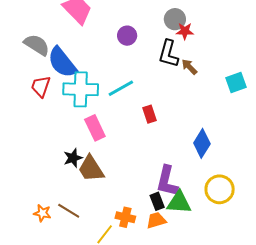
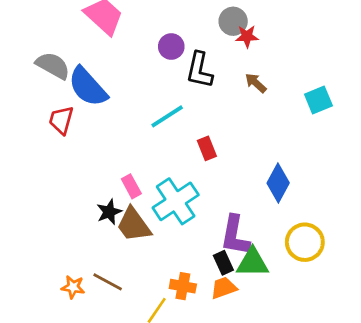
black L-shape: (169, 54) -> (199, 70), moved
cyan cross: (81, 89) -> (176, 201), moved, turned -32
pink rectangle: (95, 128) -> (131, 186), moved, size x0.7

